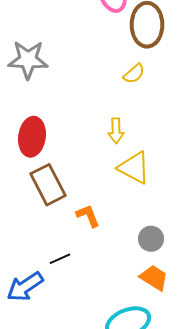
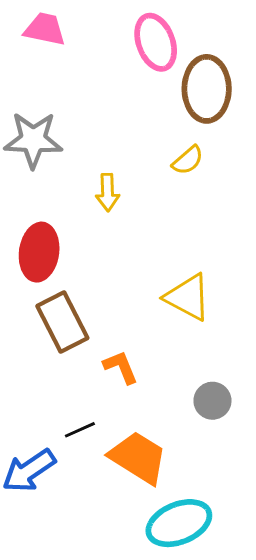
yellow arrow: (116, 131) -> (108, 192), moved
orange trapezoid: (154, 278) -> (138, 458), moved, size x1.4

